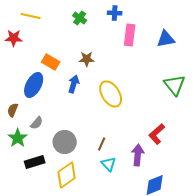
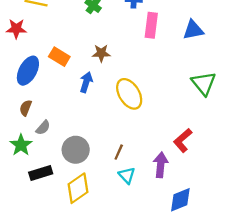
blue ellipse: (34, 85) -> (28, 71), moved
brown semicircle: (13, 110) -> (26, 108), moved

